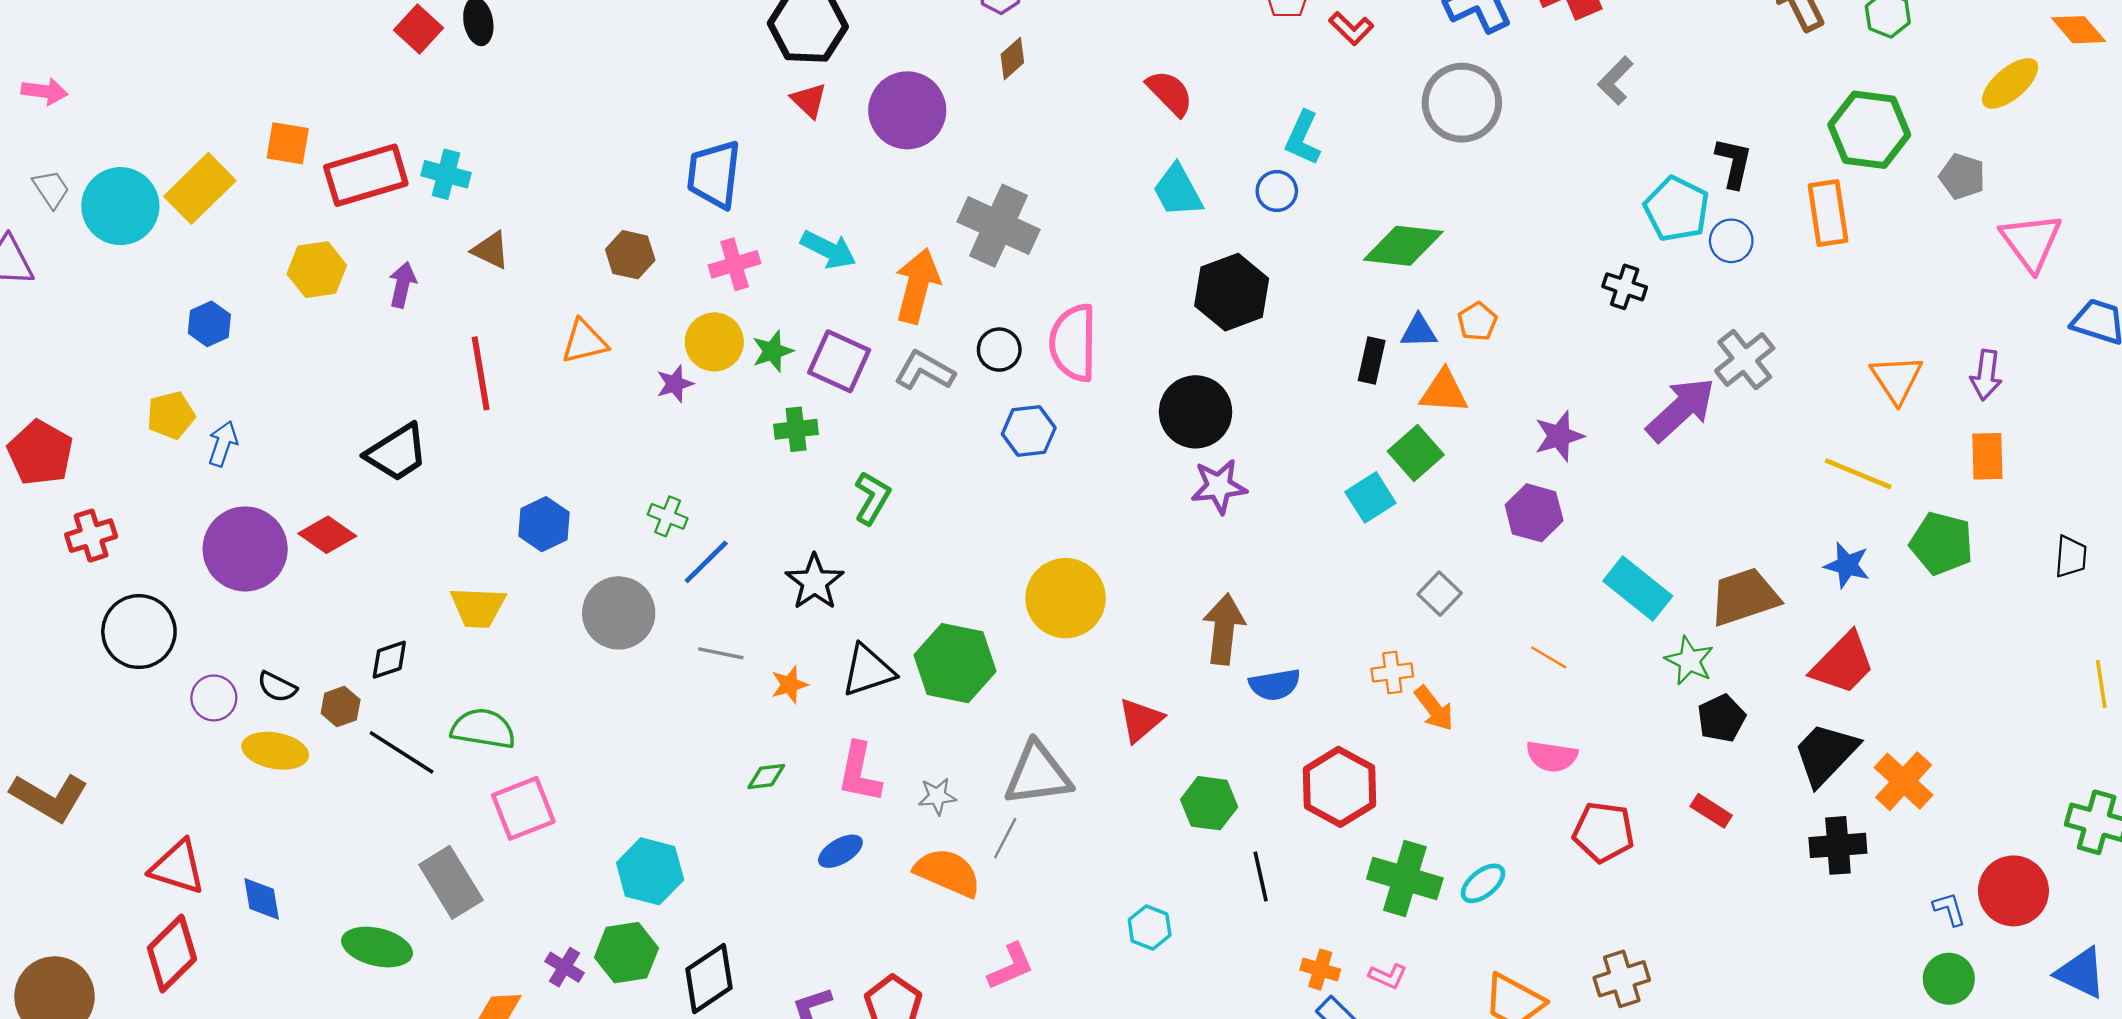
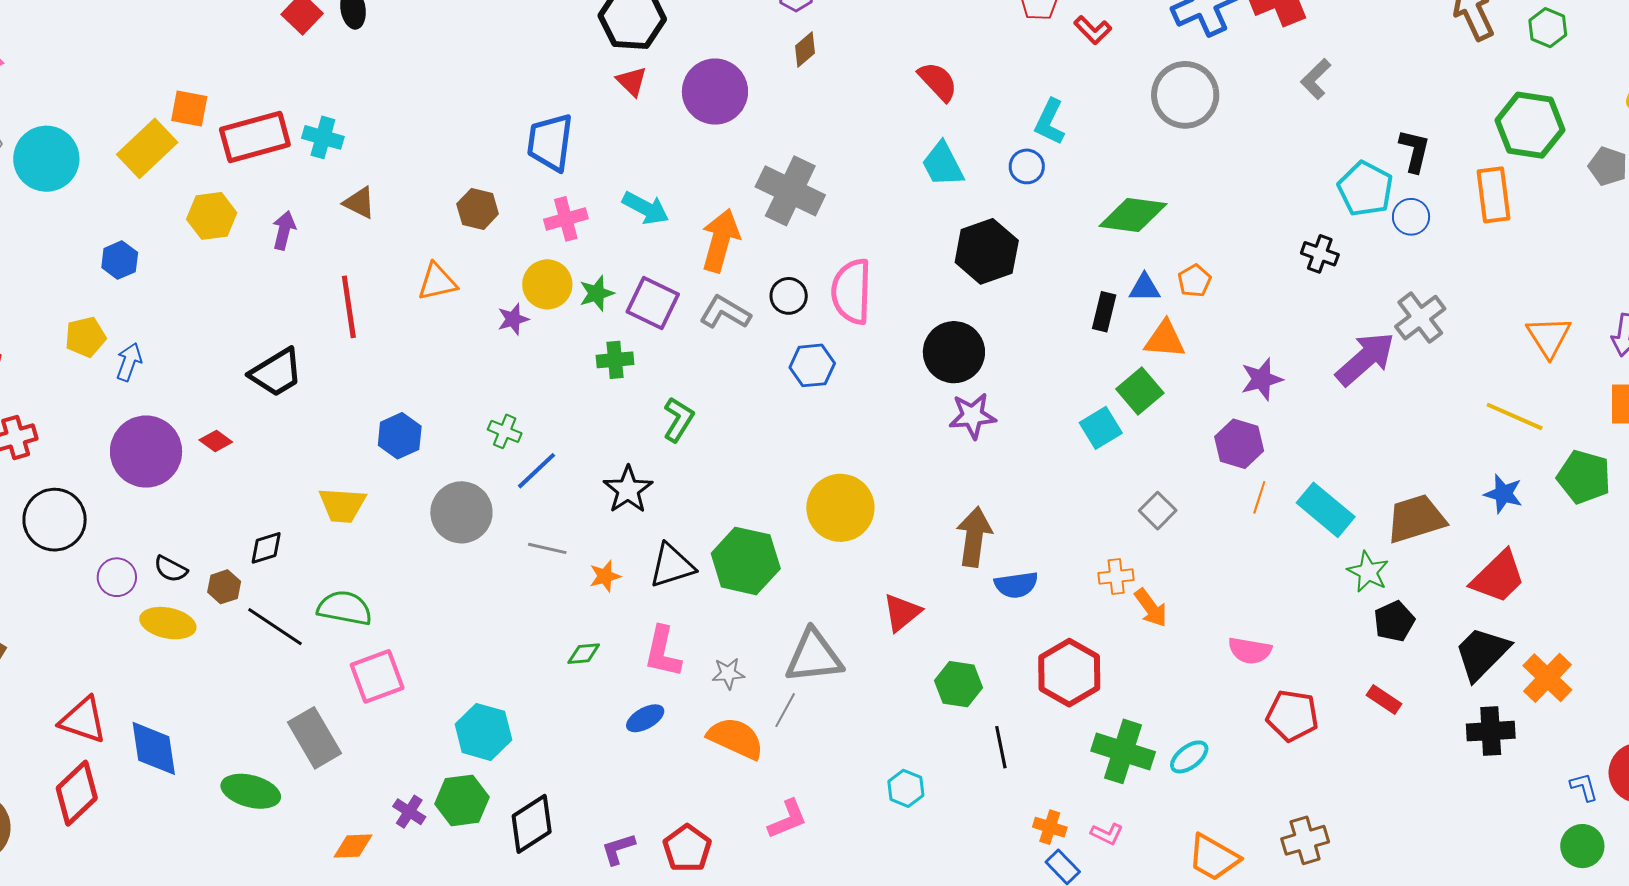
yellow rectangle: (200, 188) -> (147, 148), moved
red diamond: (327, 535) -> (216, 441), size x0.7
orange line: (1549, 657) -> (1259, 497), moved, turned 76
blue diamond: (262, 899) -> (154, 748), size x1.5

